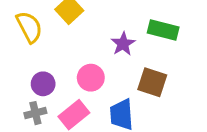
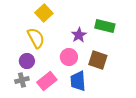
yellow semicircle: (29, 27) -> (36, 38), moved
pink circle: (91, 78) -> (69, 57), moved

